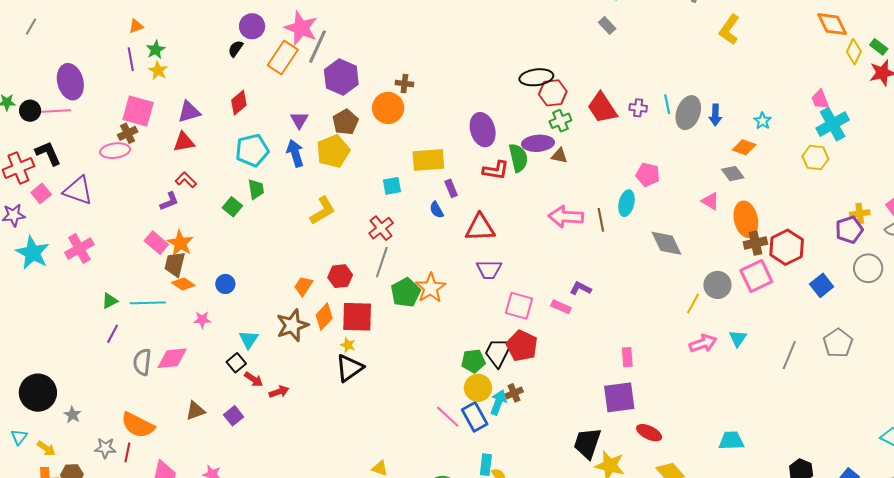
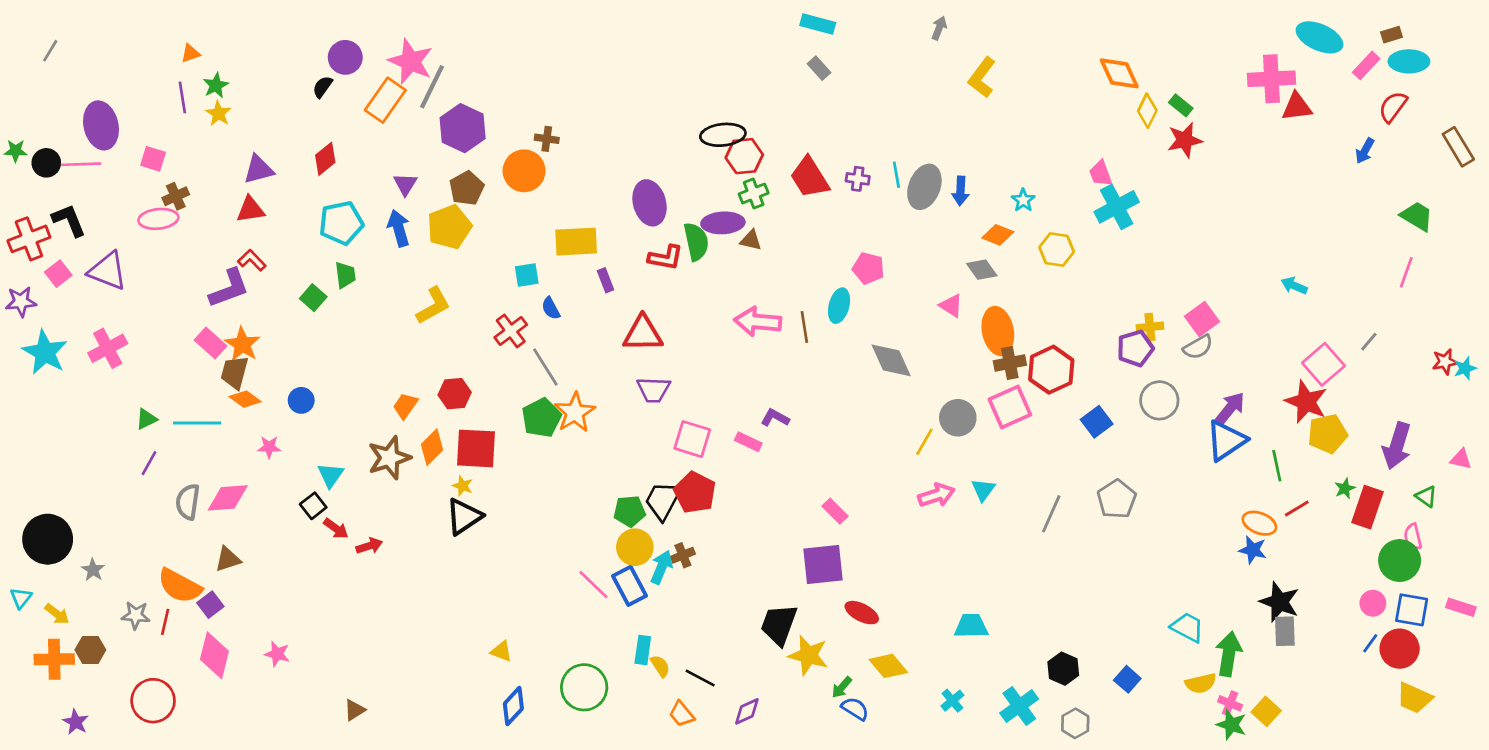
pink square: (138, 111) -> (153, 159), moved, size x0.6
yellow hexagon: (815, 158) -> (1057, 250), moved
purple L-shape: (169, 201) -> (229, 288), size x1.6
blue semicircle: (437, 210) -> (551, 308), moved
gray line: (382, 262) -> (545, 367), moved, turned -52
pink rectangle: (627, 357) -> (835, 511), turned -42
brown triangle: (195, 411) -> (228, 559), moved
purple square: (234, 416) -> (210, 605), moved

